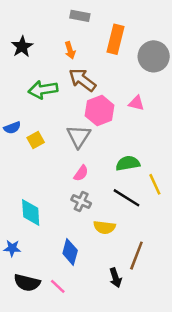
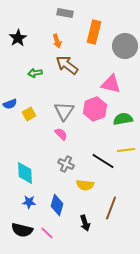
green arrow: (43, 90) -> (35, 73), size x0.6
pink triangle: (136, 103) -> (111, 84), size x1.5
pink hexagon: (100, 111) -> (95, 109), moved
green semicircle: (128, 163) -> (123, 119), moved
pink semicircle: (81, 173) -> (61, 134), moved, turned -80
yellow line: (155, 184) -> (126, 150), turned -72
blue star: (12, 248) -> (29, 202), moved
black arrow: (116, 278) -> (85, 223), moved

